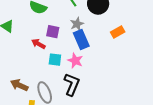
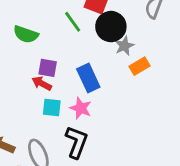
gray star: (77, 24) -> (124, 46), moved
red arrow: (38, 44) -> (42, 83), moved

